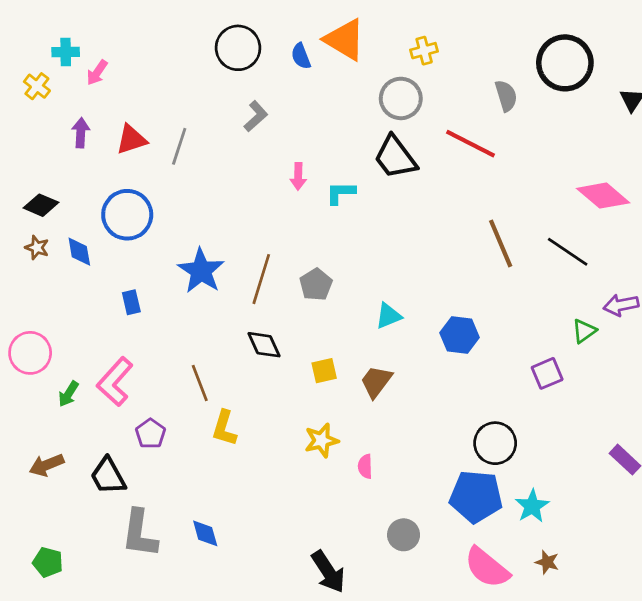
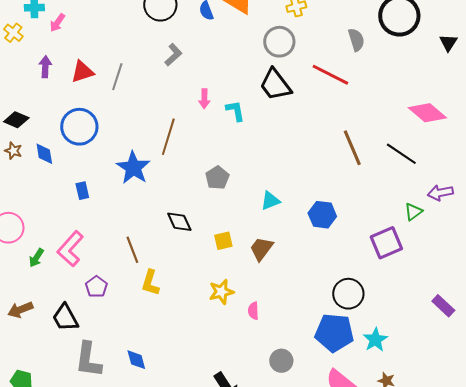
cyan L-shape: (341, 193) -> (235, 111), turned 80
brown line: (261, 279) -> (168, 137), moved
purple square: (547, 373) -> (386, 243), size x1.4

